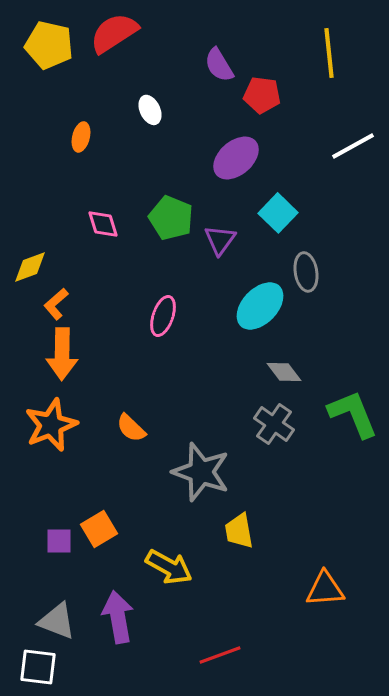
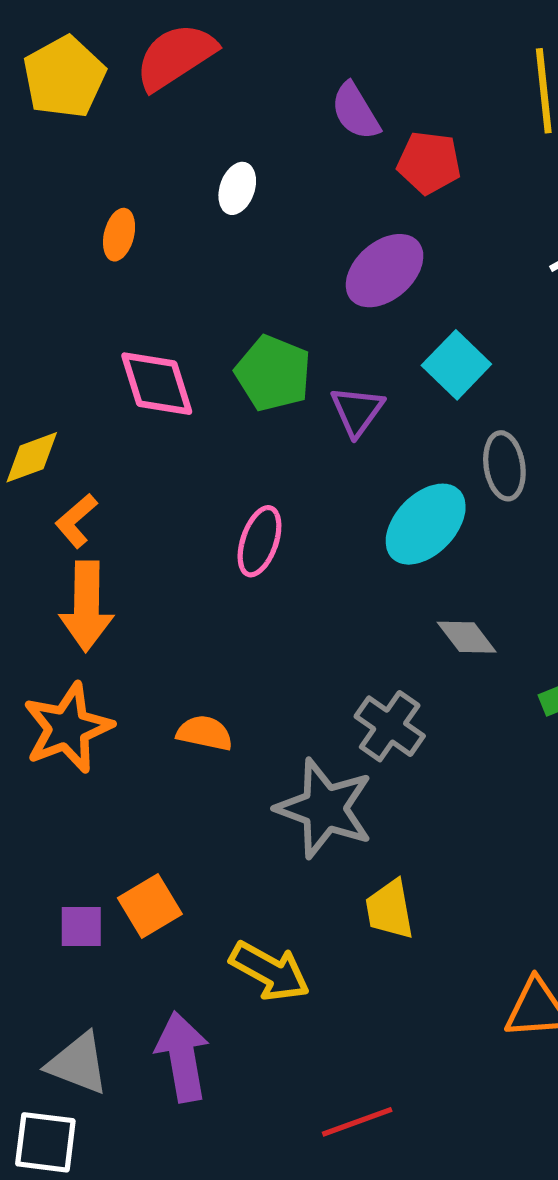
yellow pentagon: (49, 45) -> (64, 77), turned 30
white ellipse: (150, 110) -> (237, 188), turned 44
pink diamond: (103, 224) -> (157, 384), size x1.4
gray cross: (274, 424) -> (390, 726), moved
orange semicircle: (131, 428) -> (205, 733), turned 148

